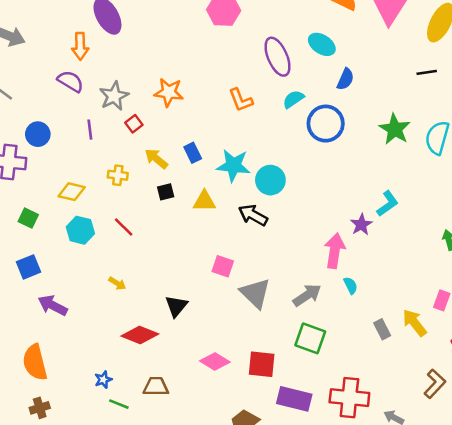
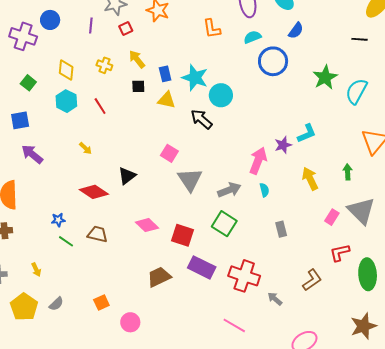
blue rectangle: (193, 153) -> (165, 74), moved
yellow diamond: (72, 192) -> (66, 70), turned 70
yellow arrow: (415, 323) -> (310, 179), moved

